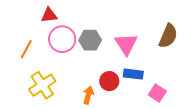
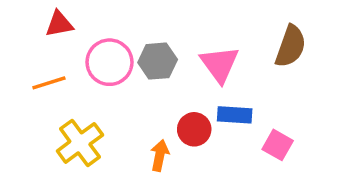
red triangle: (49, 15) -> (59, 24), moved
orange line: (26, 49) -> (49, 83), turned 48

